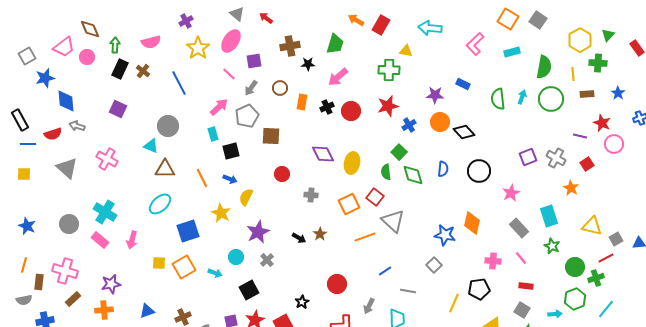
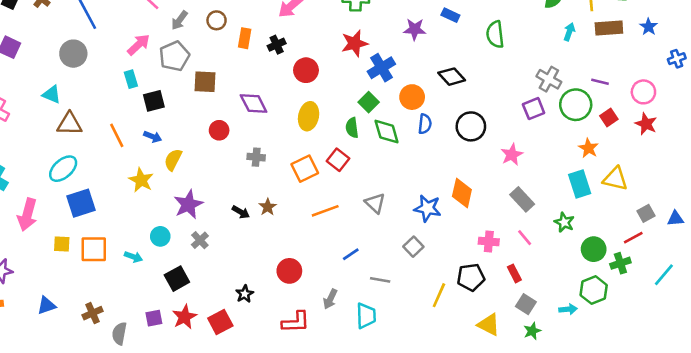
brown rectangle: (587, 94) -> (609, 28), size x1.5
cyan arrow: (522, 97) -> (569, 32), moved
green circle: (551, 99) -> (576, 105), moved
red circle: (351, 111) -> (306, 70), moved
orange circle: (440, 122) -> (412, 97), moved
red star: (602, 123) -> (646, 124), moved
blue cross: (409, 125) -> (381, 68), size x1.5
gray circle: (168, 126) -> (73, 54), moved
purple diamond: (323, 154) -> (254, 103), moved
gray cross: (556, 158) -> (549, 79), moved
cyan rectangle: (549, 216) -> (580, 184), moved
gray triangle: (393, 221) -> (375, 203), moved, size x0.7
yellow triangle: (592, 226) -> (615, 179), moved
blue square: (188, 231) -> (81, 203), moved
pink arrow: (132, 240) -> (27, 215), size x1.4
orange square: (184, 267) -> (94, 249), turned 30
red rectangle: (526, 286) -> (514, 273), moved, turned 56
cyan line: (606, 309) -> (664, 275), moved

